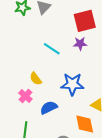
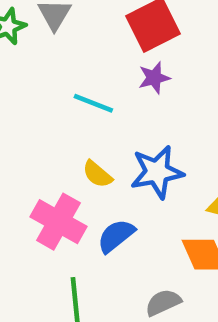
yellow semicircle: (36, 79) -> (97, 174), moved
pink cross: (25, 96) -> (58, 222), size x1.6

